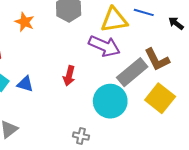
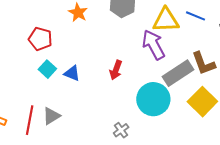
purple arrow: (104, 46) -> (153, 45), turned -148
gray cross: (81, 136) -> (121, 130), turned 35

